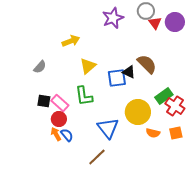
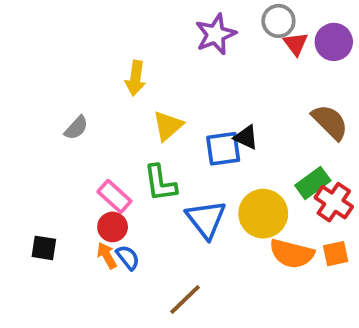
yellow arrow: (71, 41) -> (135, 78), turned 120
brown semicircle: (147, 64) -> (330, 122), moved
black square: (44, 101) -> (44, 248), moved
blue triangle: (108, 128) -> (206, 219), moved
orange semicircle: (153, 133) -> (292, 254), size x1.6

